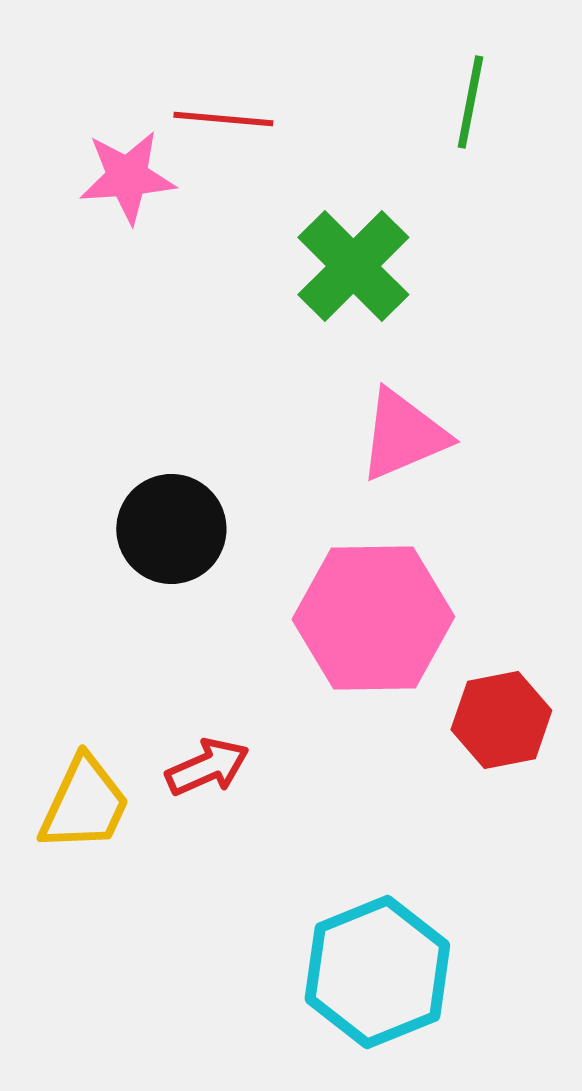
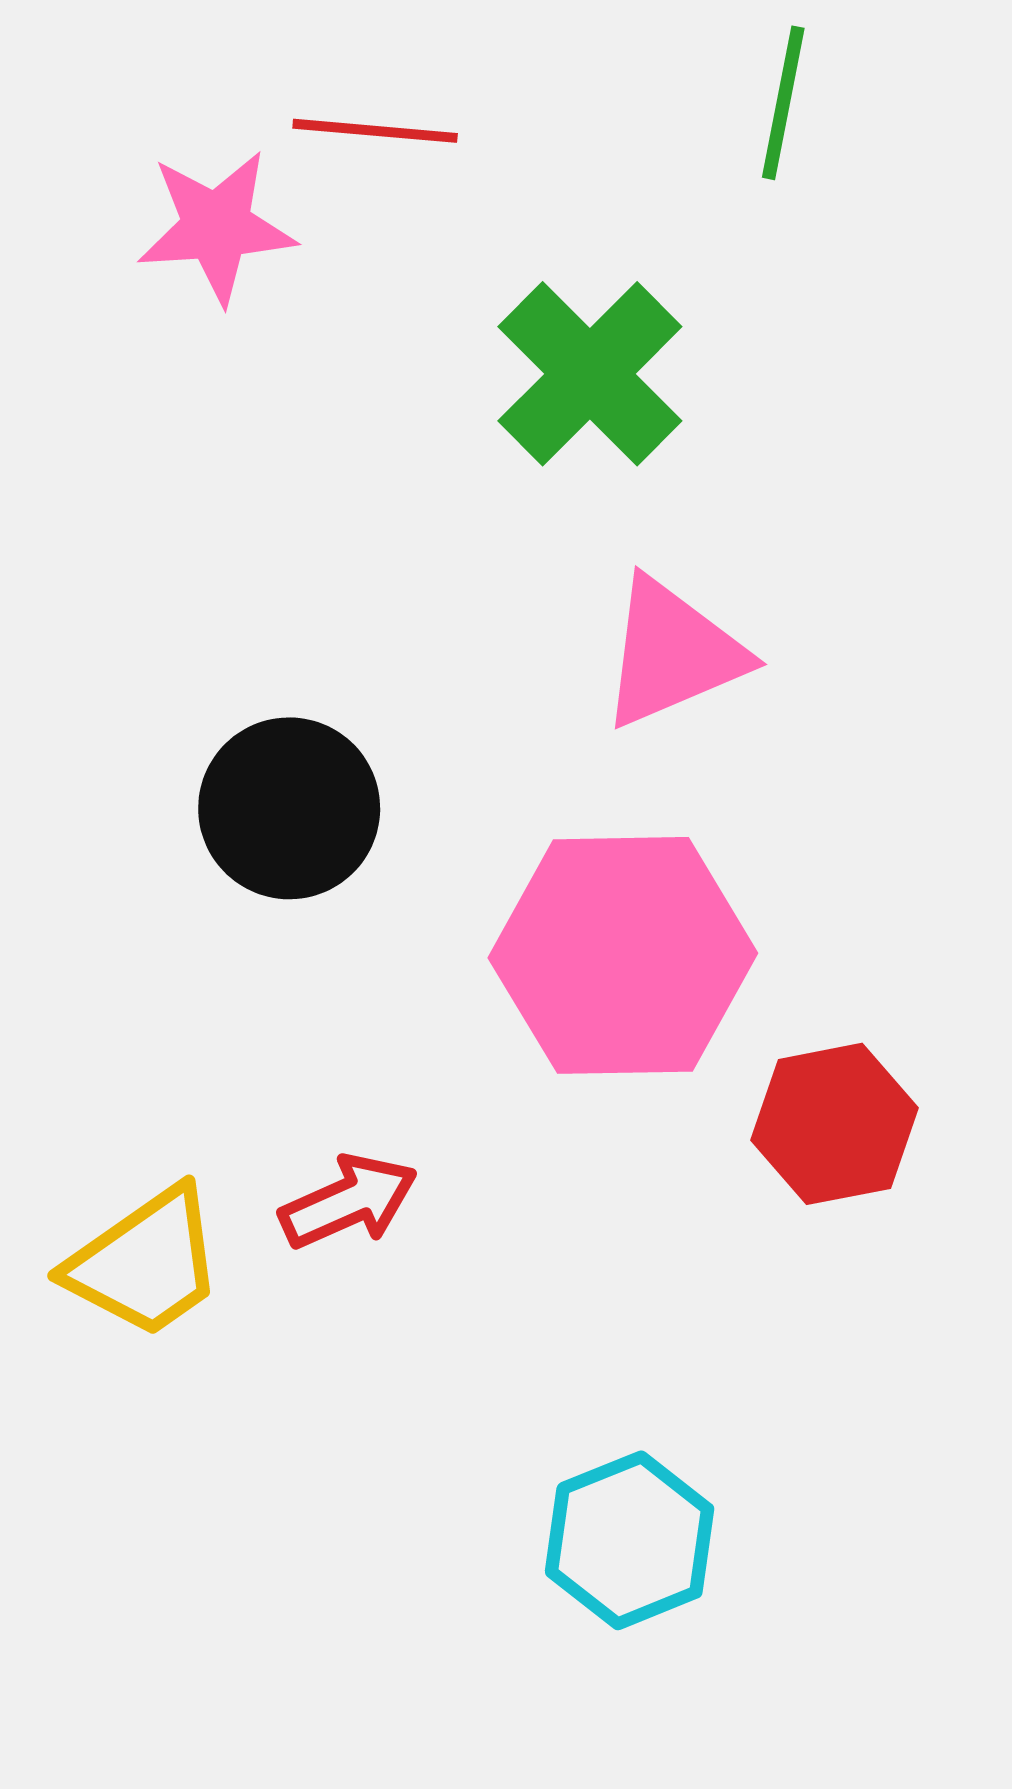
yellow trapezoid: (84, 804) -> (145, 1263), turned 30
cyan hexagon: (377, 972) -> (630, 1540), size x0.7

